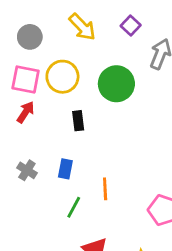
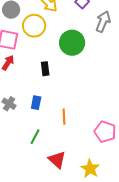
yellow circle: (62, 77) -> (34, 26), moved
green line: (74, 207) -> (35, 137), moved

